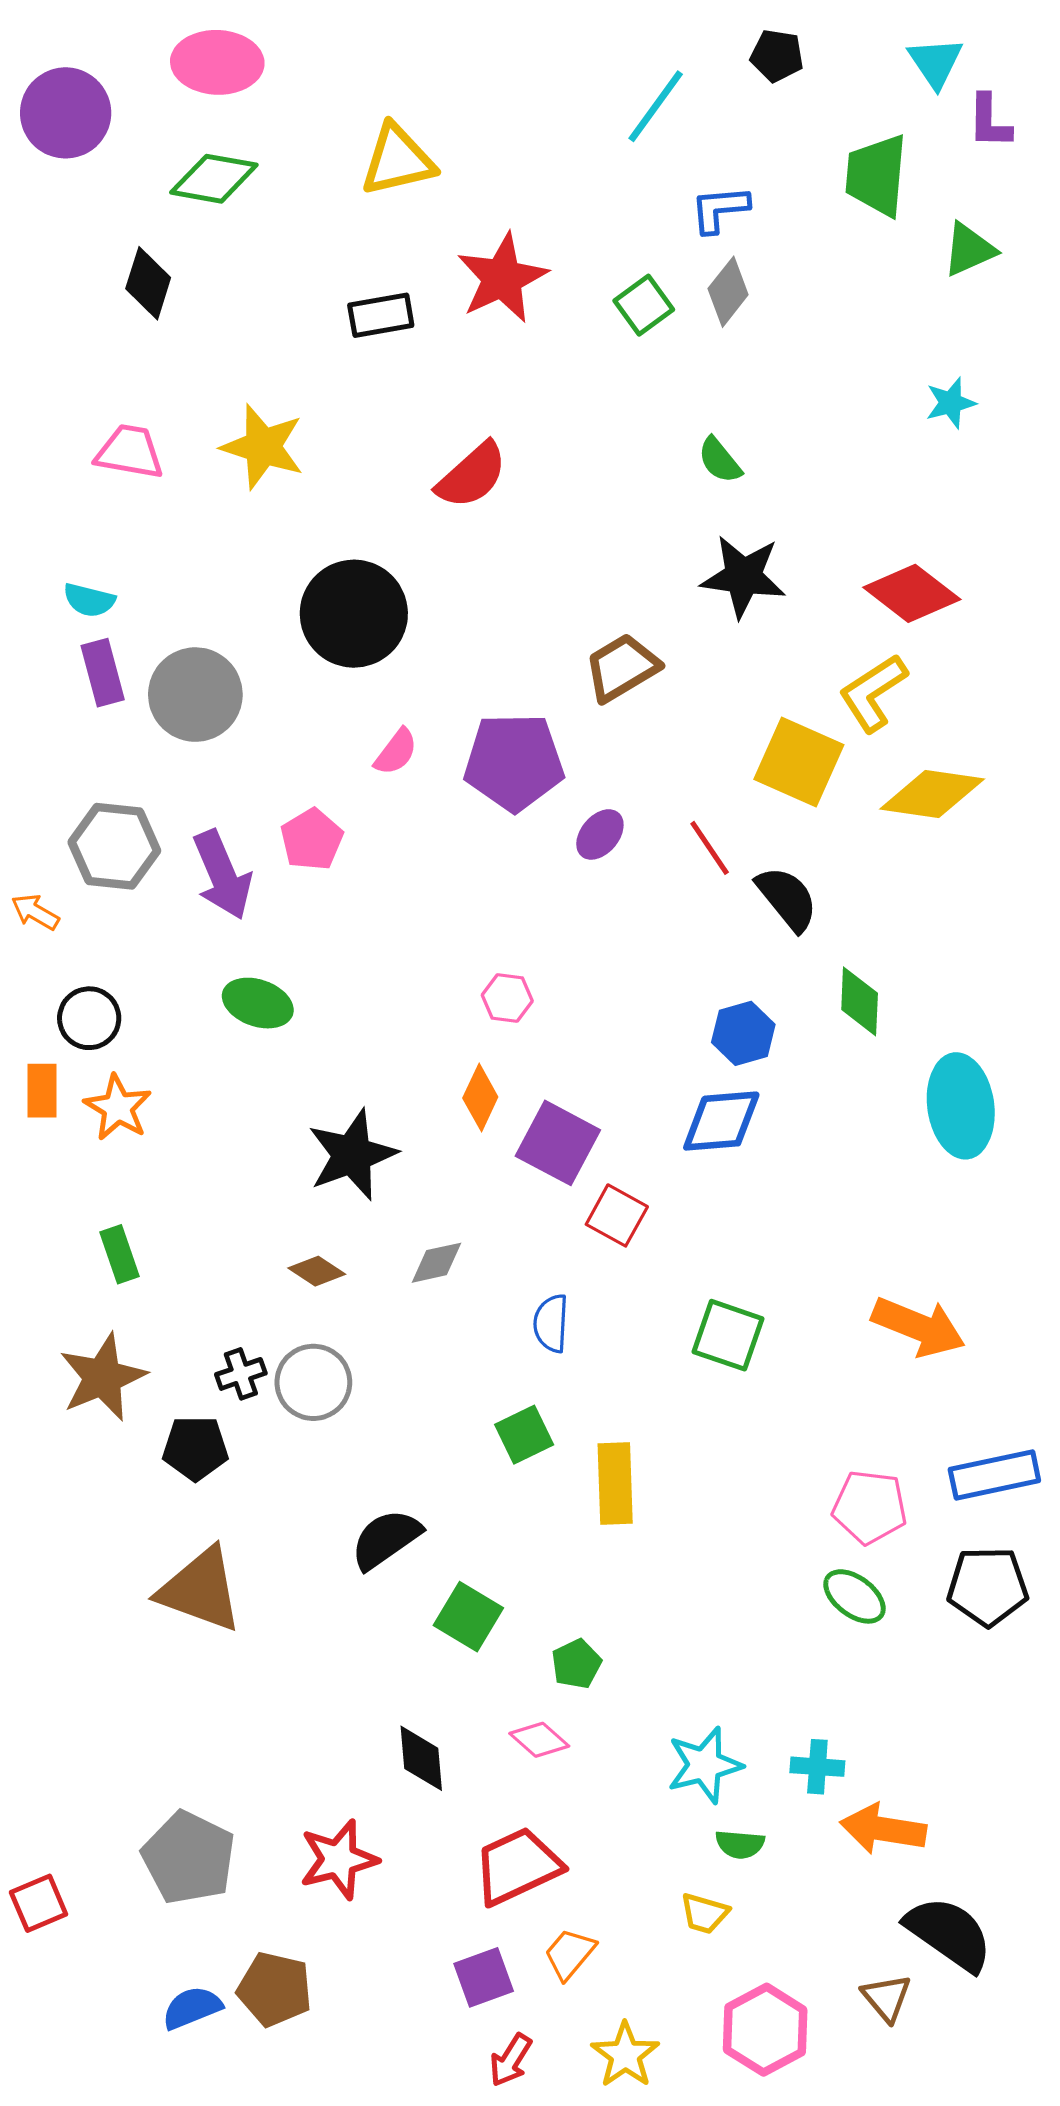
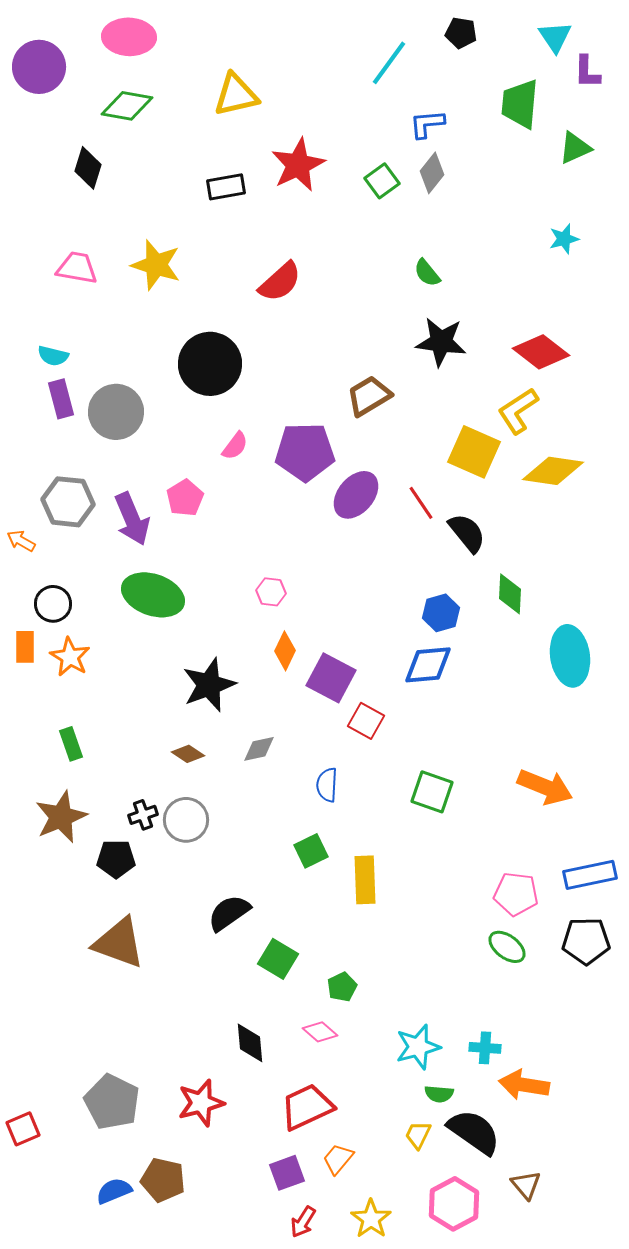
purple ellipse: (600, 834) -> (356, 495), size x1.6
pink hexagon: (507, 998) -> (271, 592), moved
green ellipse: (258, 1003) -> (153, 595), size x1.5
yellow trapezoid: (704, 1913) -> (418, 1135), turned 100
black semicircle: (949, 1934) -> (474, 1132), moved

